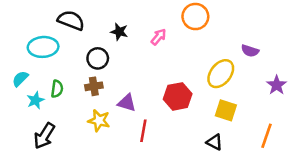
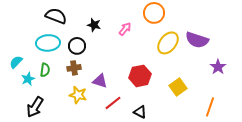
cyan ellipse: (43, 47) -> (48, 43), moved
purple semicircle: (250, 51) -> (197, 40), size x1.6
yellow ellipse: (221, 74) -> (168, 43), moved
yellow square: (226, 110) -> (178, 87), turned 36
red line: (143, 131) -> (113, 103), turned 42
black triangle: (214, 142) -> (140, 112), moved

